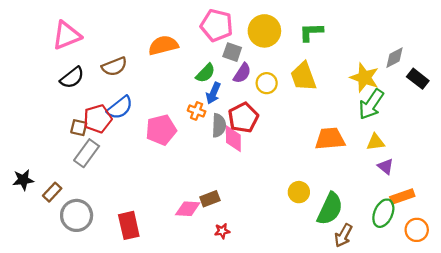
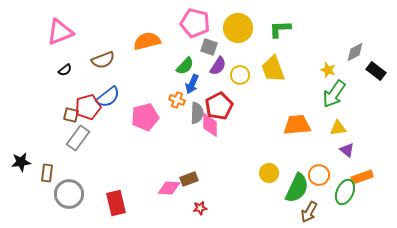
black semicircle: (72, 78) -> (65, 70), size x0.6
yellow star: (364, 78) -> (328, 70), size x0.6
brown rectangle: (52, 192) -> (47, 173), turned -36
orange circle: (417, 230) -> (319, 175), moved

